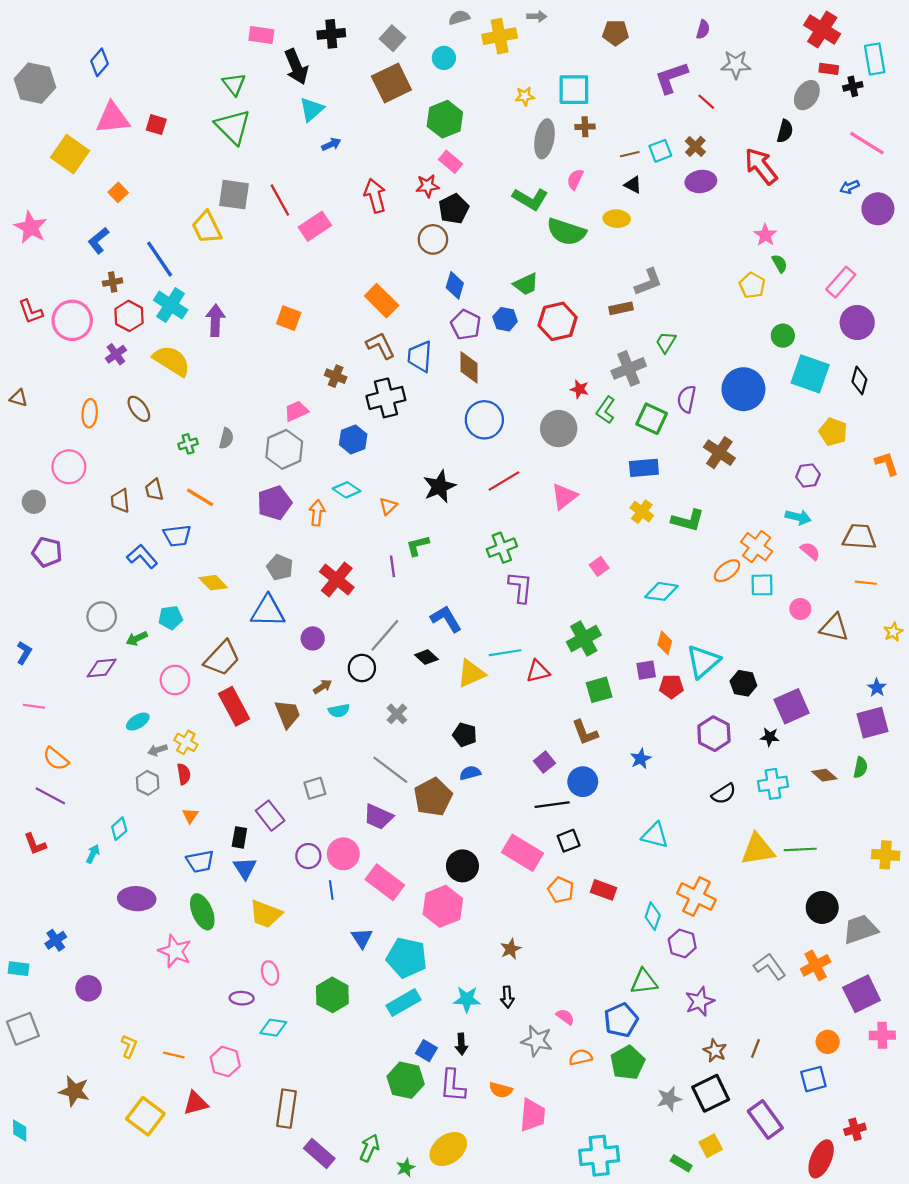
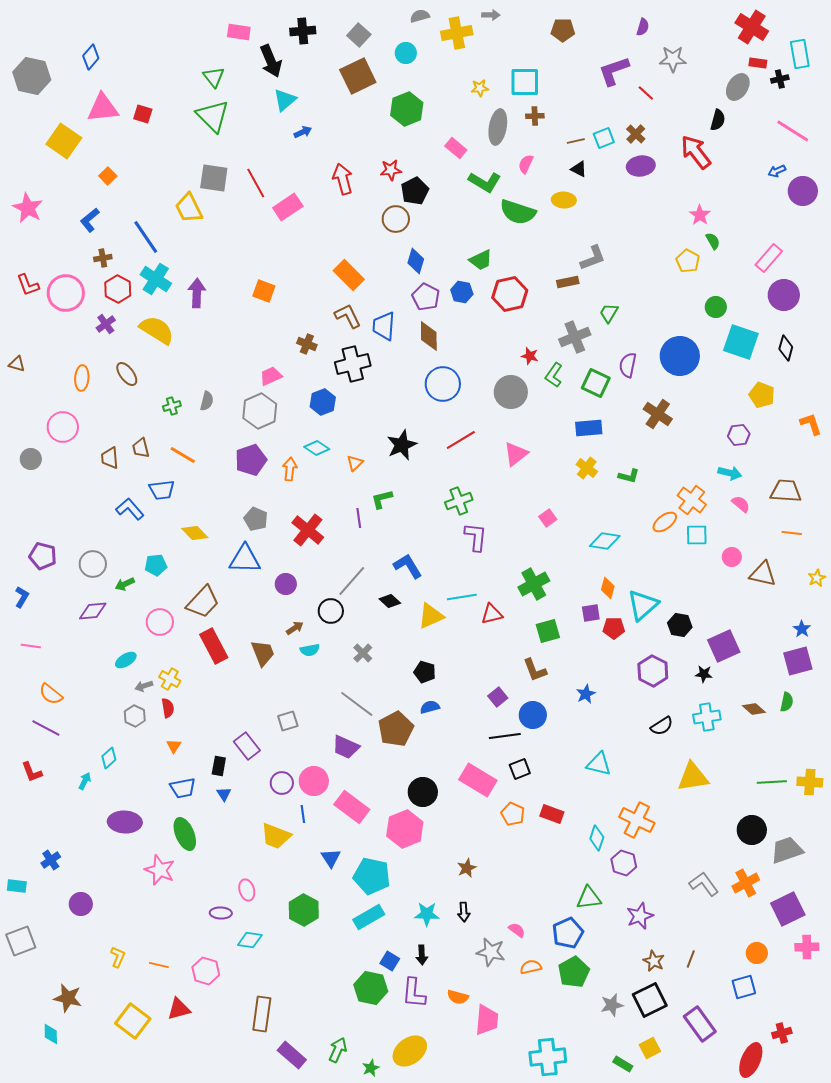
pink rectangle: (450, 162) -> (456, 148), moved
green L-shape: (688, 520) -> (629, 476), size x0.7
purple pentagon: (47, 552) -> (43, 556), moved
green line: (800, 849) -> (772, 782), moved
blue triangle: (245, 868) -> (224, 794), size x0.7
yellow trapezoid: (266, 914) -> (276, 836), moved
cyan diamond: (20, 1130) -> (51, 1034), moved

